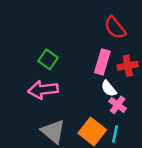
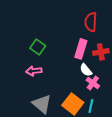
red semicircle: (115, 28) -> (91, 22), turned 42
pink arrow: (43, 90) -> (34, 71), size x0.7

